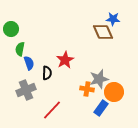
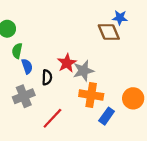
gray star: (99, 79) -> (83, 71), moved
orange cross: (87, 89) -> (91, 95), size x1.5
orange circle: (114, 92) -> (133, 98), moved

